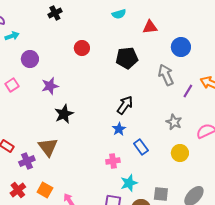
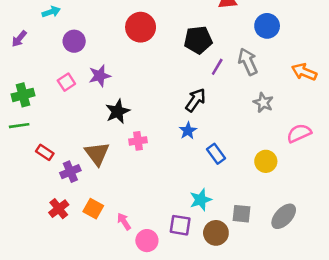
red circle: (82, 48) -> (141, 27), size x1.5
pink square: (12, 85) -> (66, 82), moved
purple line: (188, 91) -> (217, 67), moved
gray star: (174, 122) -> (263, 103), moved
pink cross: (113, 161) -> (138, 141), moved

